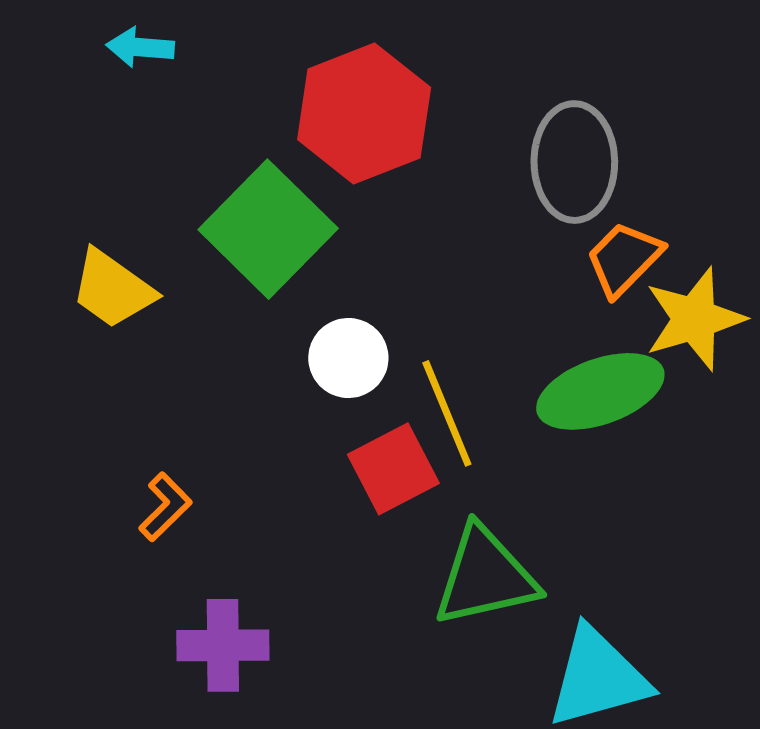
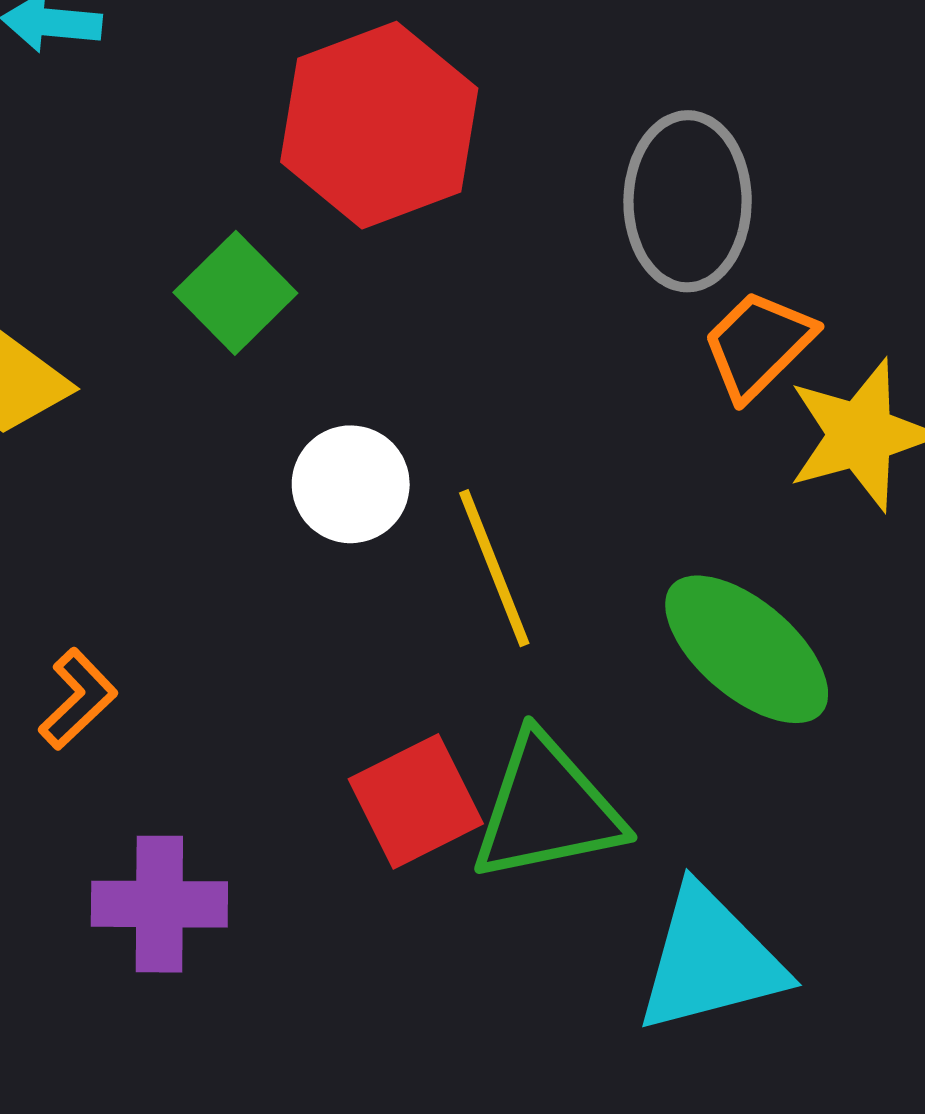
green square: (268, 229) -> (235, 293), size x0.6
green ellipse: (600, 391) -> (747, 649), moved, turned 59
red square: (393, 469) -> (416, 801), moved

